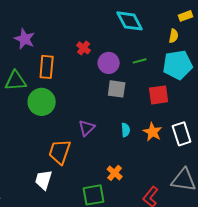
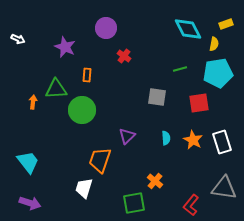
cyan diamond: (130, 21) -> (188, 29), moved
purple circle: (109, 63) -> (106, 28), moved
orange rectangle: (47, 67) -> (87, 75), size x0.6

